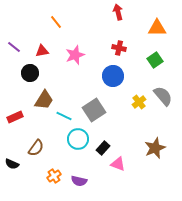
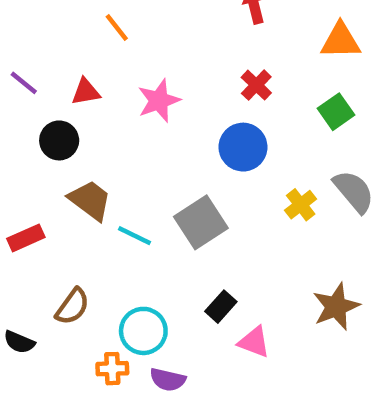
red cross: (119, 48) -> (256, 85), turned 32
brown trapezoid: (44, 100) -> (90, 200), turned -85
cyan circle: (78, 139) -> (143, 331), moved
orange cross: (54, 176) -> (112, 369), turned 32

